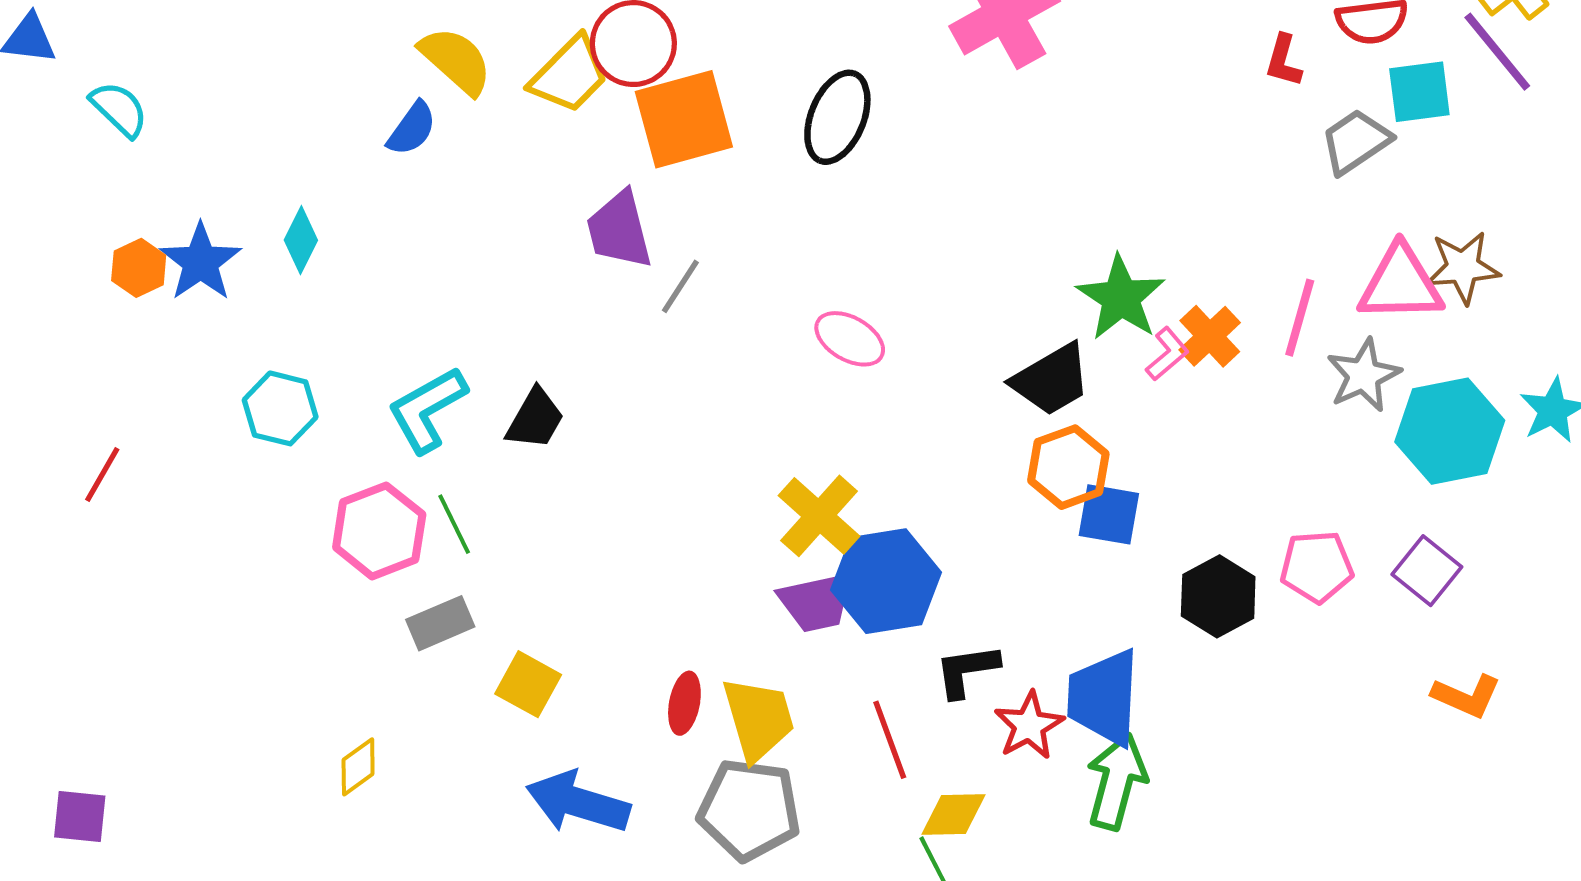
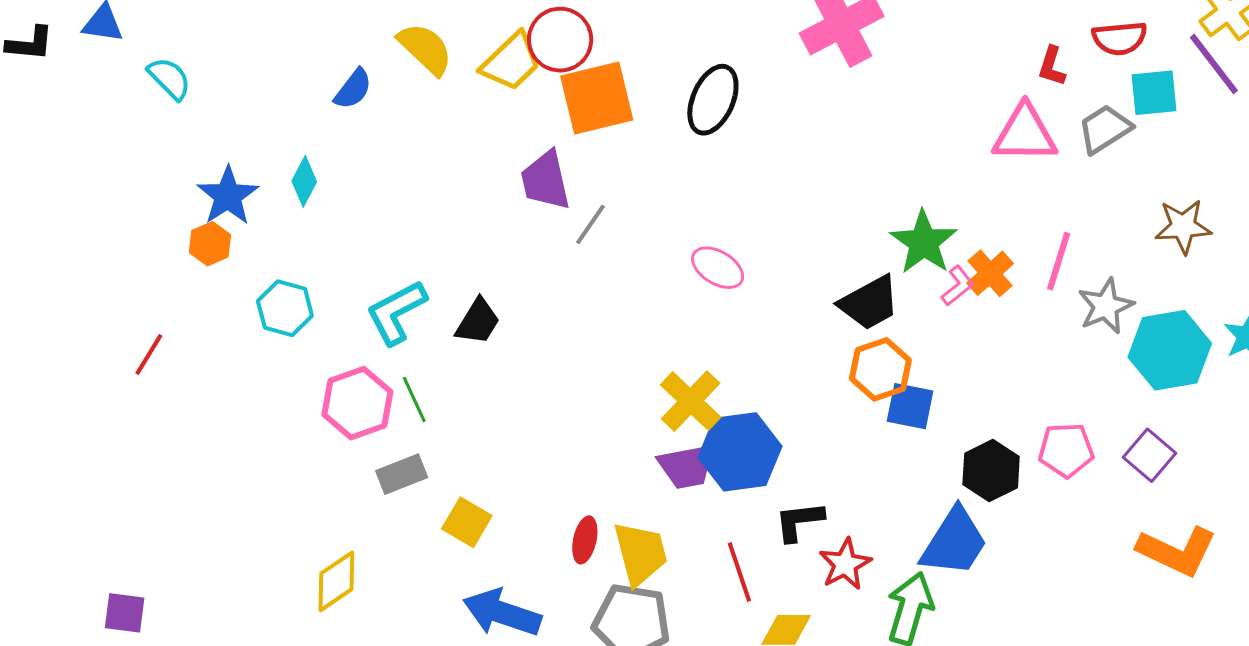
blue semicircle: (412, 129) -> (353, 89), moved
orange hexagon: (139, 268) -> (210, 244), moved
pink triangle: (1400, 284) -> (1025, 134), moved
orange L-shape: (1467, 696) -> (1177, 551), size x1.5
blue trapezoid: (1104, 698) -> (954, 542), moved, turned -152
yellow diamond: (358, 767) -> (336, 581), size x1.4

